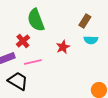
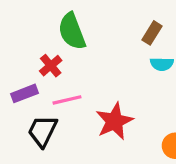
red star: (63, 47) -> (114, 121), moved, size x1.6
black trapezoid: (18, 81) -> (43, 131), turned -95

